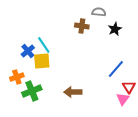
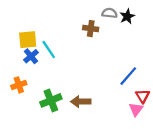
black star: (115, 29) -> (127, 16), moved
yellow square: (42, 61) -> (28, 40), moved
green cross: (32, 91) -> (51, 100), moved

